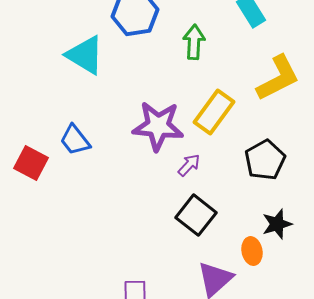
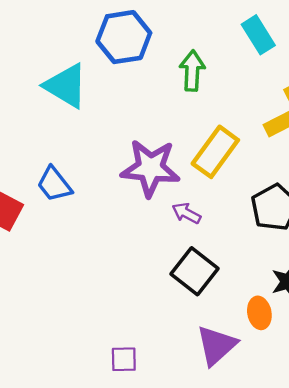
purple arrow: (189, 165) -> (186, 213), turned -105

